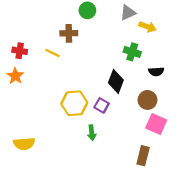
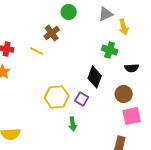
yellow arrow: (147, 27) -> (124, 27), turned 56
brown cross: (69, 33) -> (52, 33), turned -35
pink square: (156, 124) -> (132, 116), turned -36

